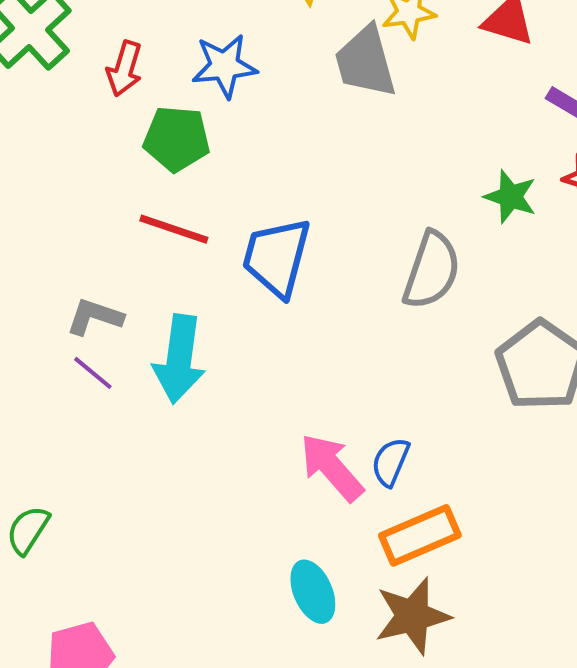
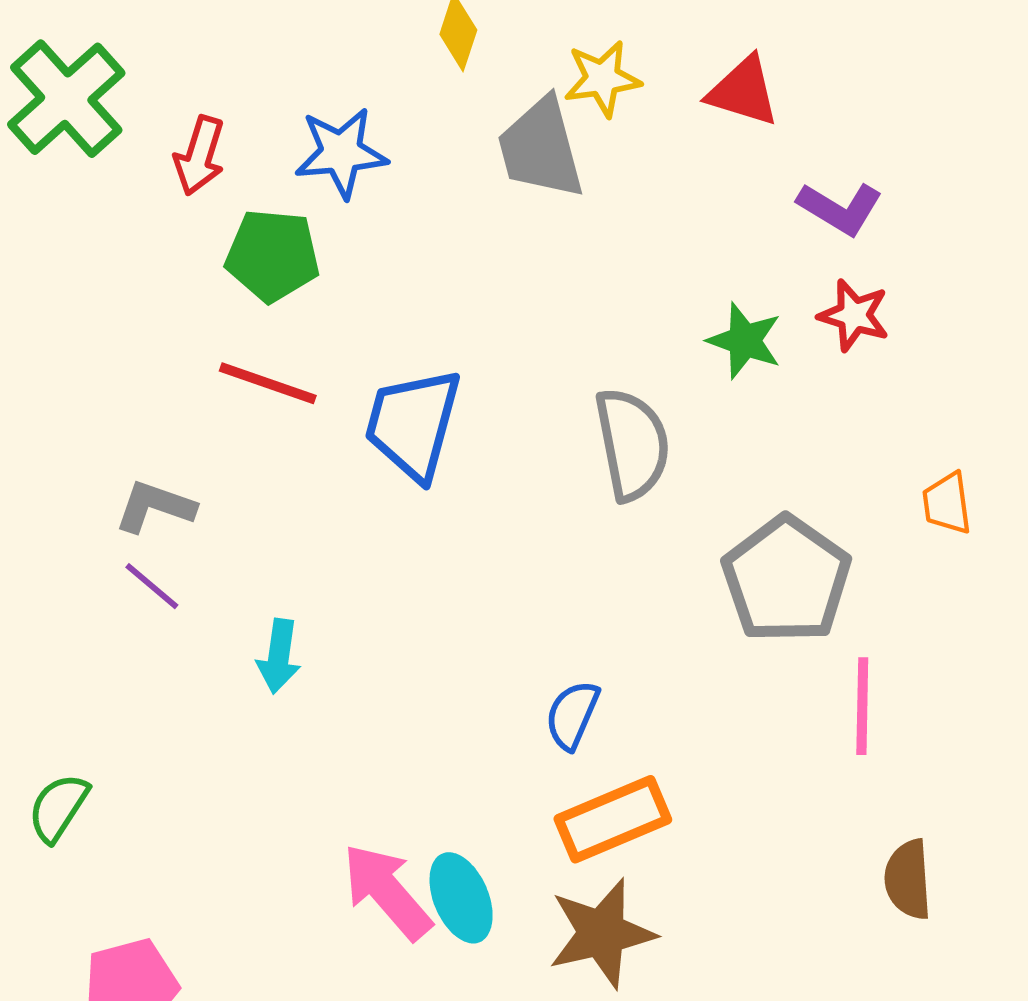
gray semicircle: (432, 270) -> (632, 444), turned -30
cyan arrow: (179, 359) -> (279, 656), moved, size x0.6
pink arrow: (332, 467) -> (387, 892), moved

